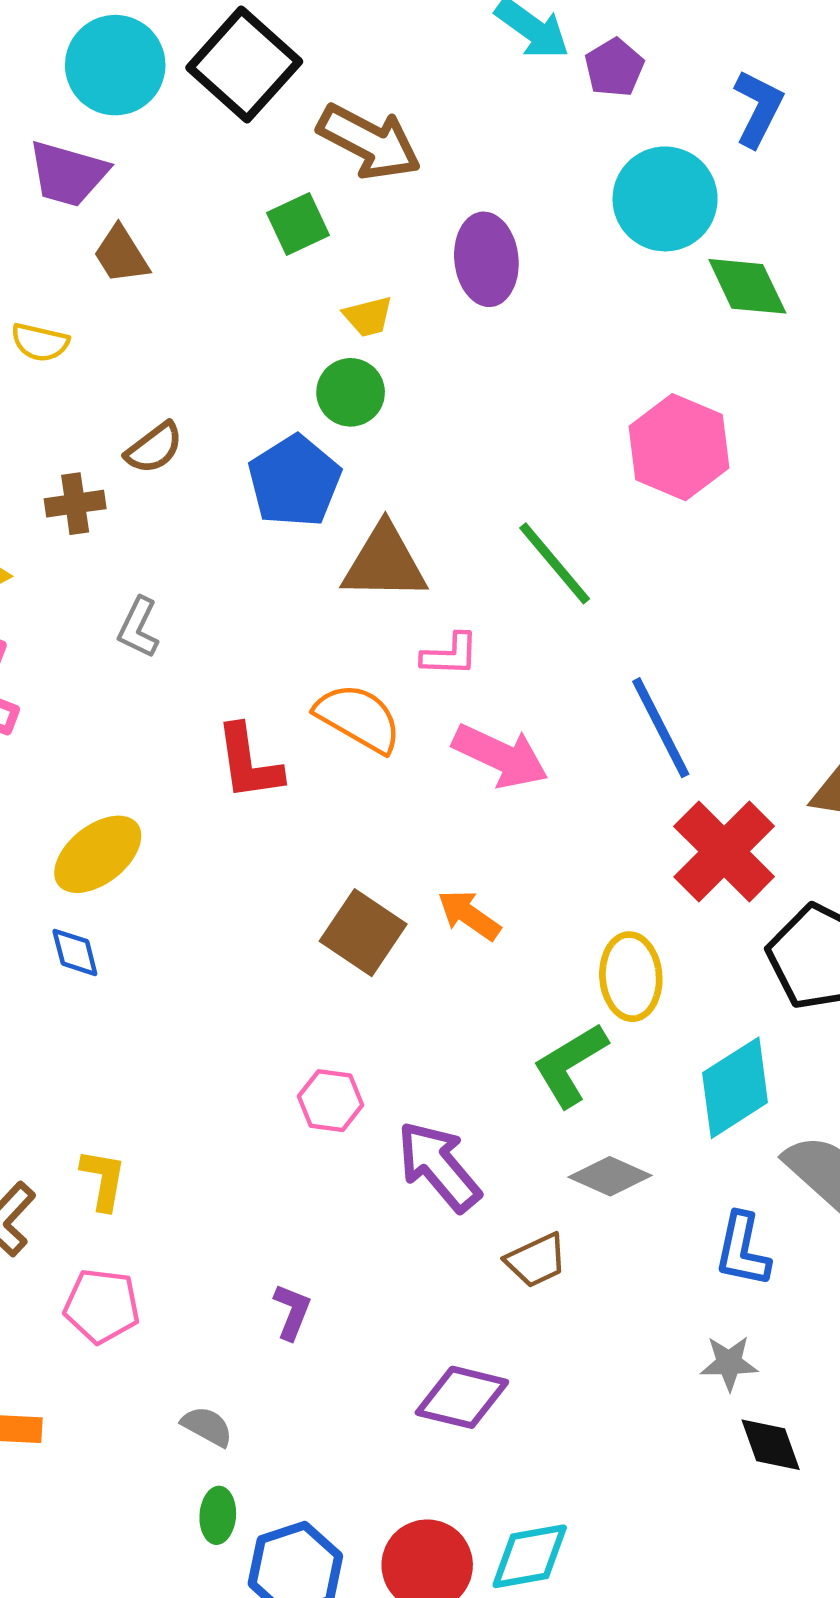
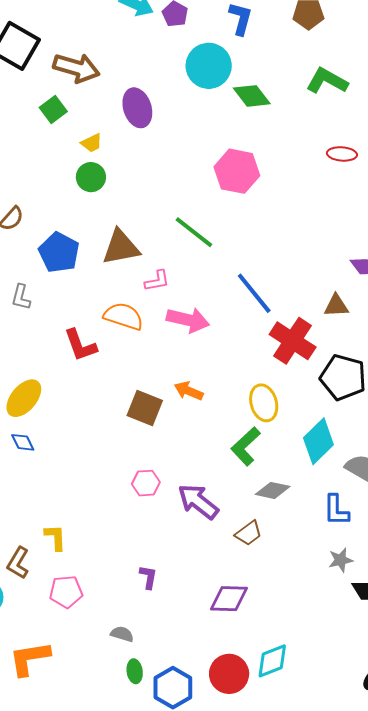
blue pentagon: (295, 481) -> (59, 252), moved

